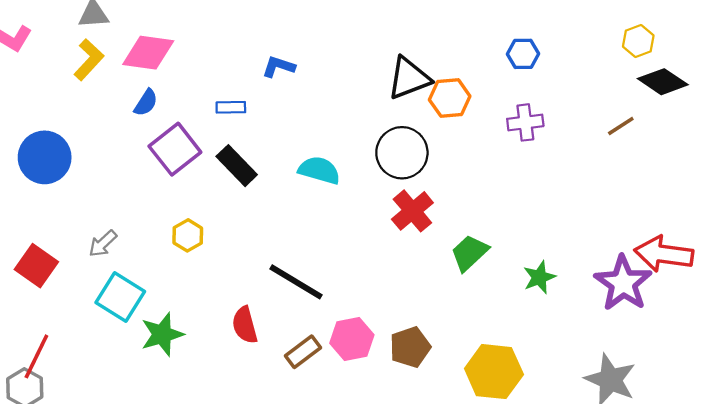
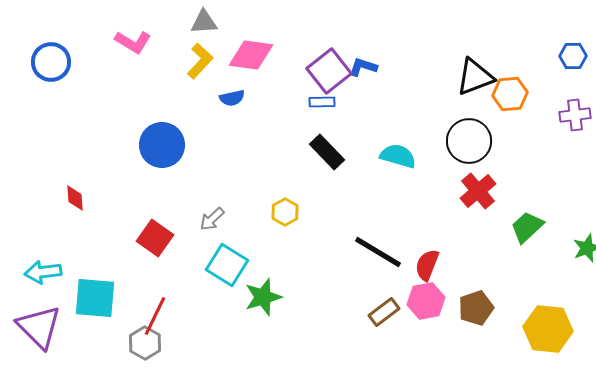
blue semicircle: (146, 103) -> (232, 98), moved, turned 45
purple square: (175, 149) -> (329, 71), moved
red semicircle: (245, 325) -> (427, 265), moved, turned 36

